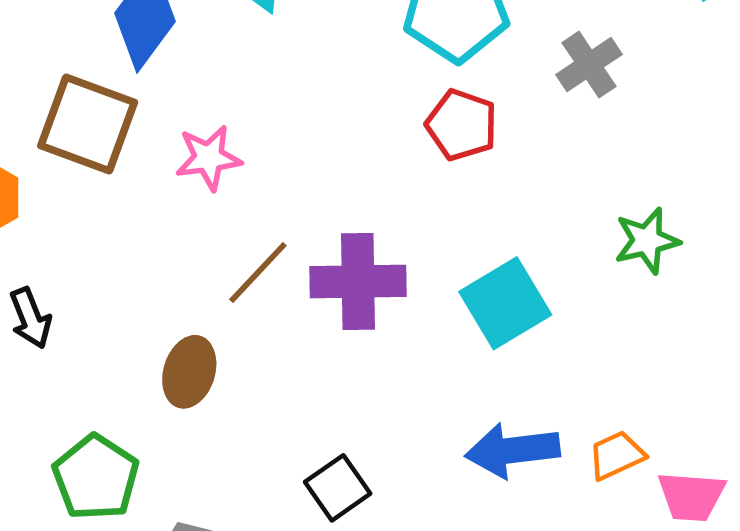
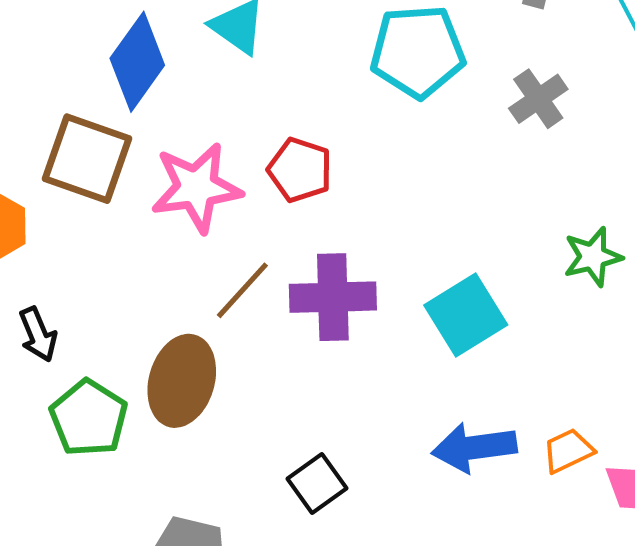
red pentagon: (462, 125) -> (300, 170), moved
pink star: (209, 158) -> (196, 188), size x1.5
brown ellipse: (189, 372) -> (182, 381), size x1.4
green pentagon: (96, 477) -> (89, 418), moved

